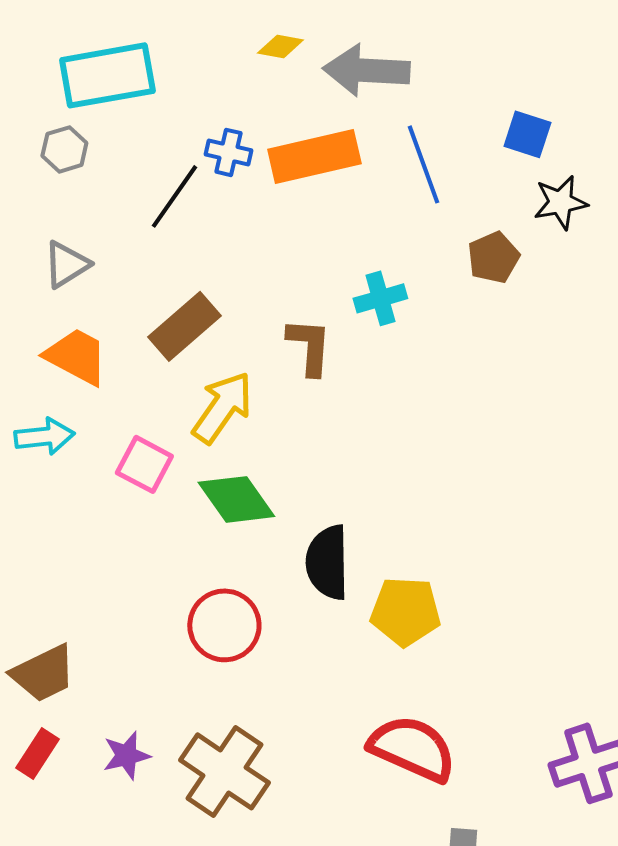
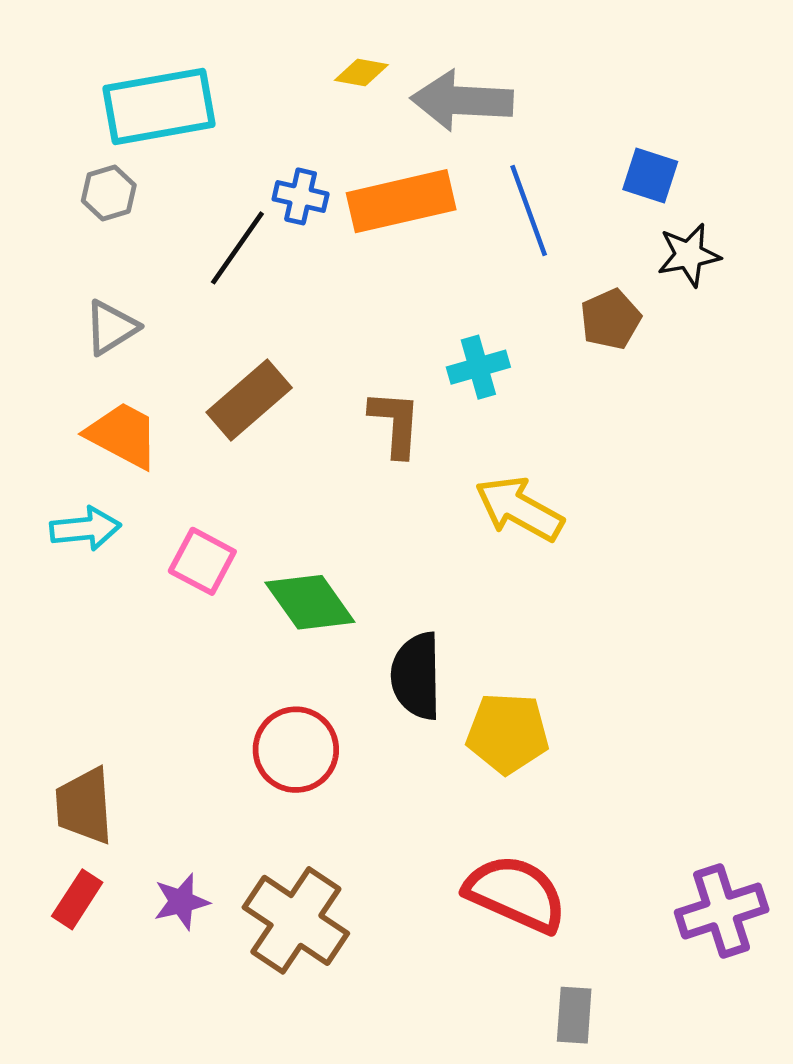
yellow arrow: (222, 407) -> (519, 509), moved, turned -96
brown trapezoid: (43, 673) -> (84, 806), turned 112

